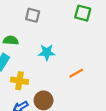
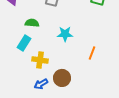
orange line: (76, 73) -> (92, 53), turned -40

